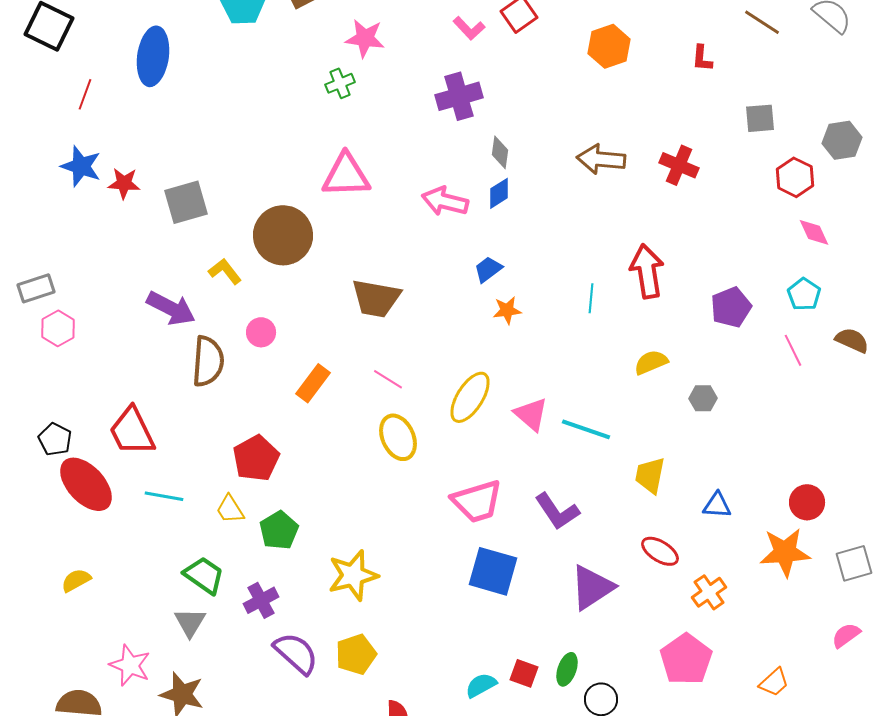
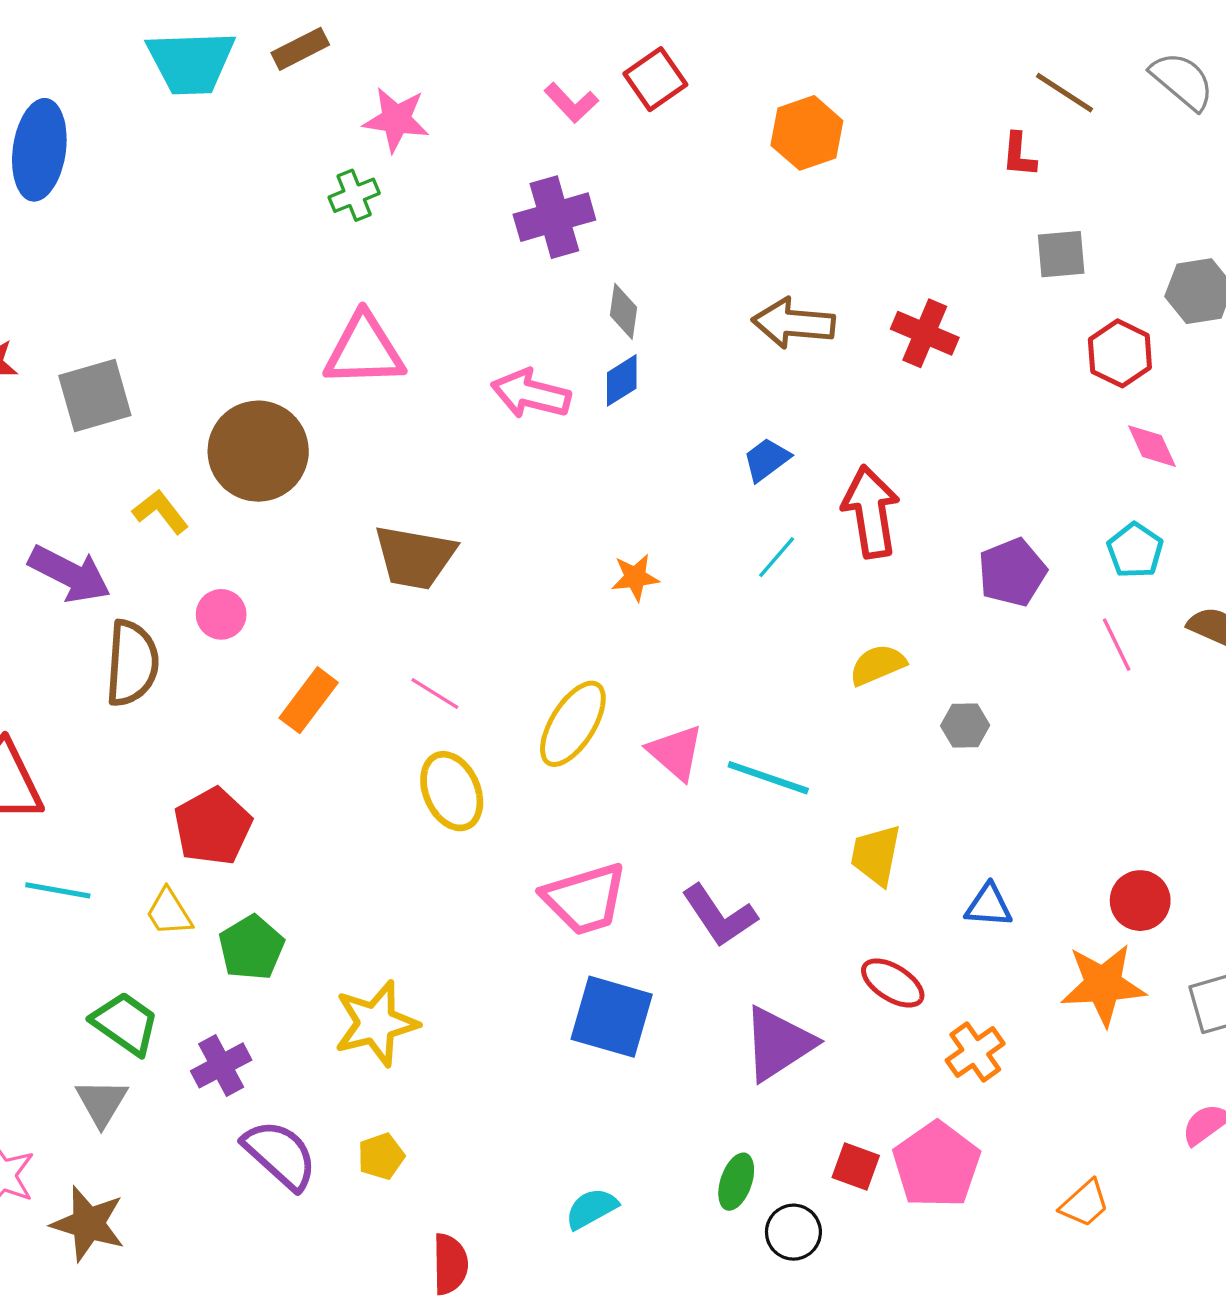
red L-shape: (702, 58) -> (1019, 155), moved
blue trapezoid: (488, 269) -> (766, 460), moved
cyan line: (591, 298) -> (777, 557), turned 36
yellow pentagon: (356, 654) -> (381, 1156), size x0.7
red square: (524, 673) -> (856, 1166), moved

